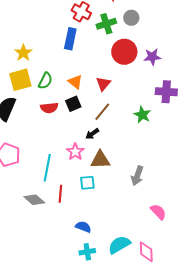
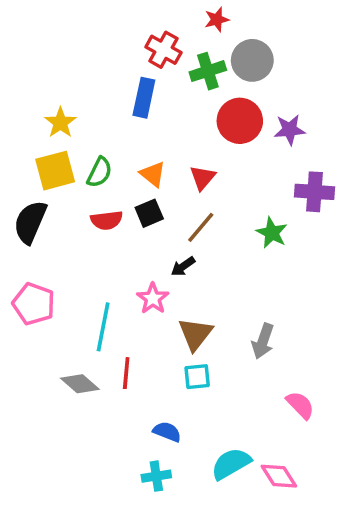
gray circle: (131, 18) -> (252, 60), size x1.5
brown triangle: (100, 160) -> (195, 334), moved, turned -50
cyan square: (87, 183) -> (197, 377), moved
cyan cross: (87, 252) -> (156, 476), moved
pink diamond: (146, 252) -> (279, 476), turned -30

